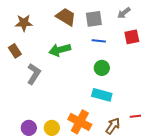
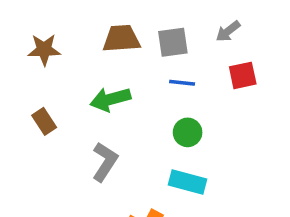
brown trapezoid: (66, 17) -> (121, 39), turned -35
brown rectangle: (15, 51) -> (44, 121), moved
gray L-shape: (34, 74) -> (105, 162), moved

